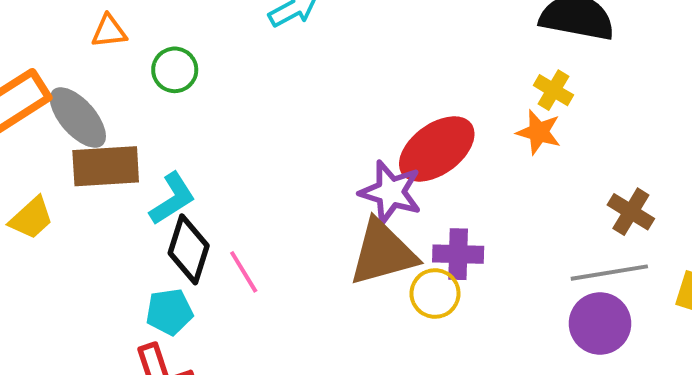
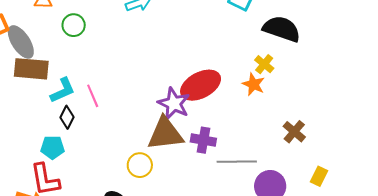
black diamond: (189, 249) -> (67, 117), size x0.7
pink line: (244, 272) -> (93, 96), moved
gray line: (609, 273) -> (237, 162), moved
yellow circle: (435, 294) -> (140, 165), moved

